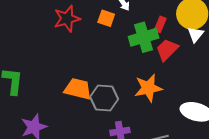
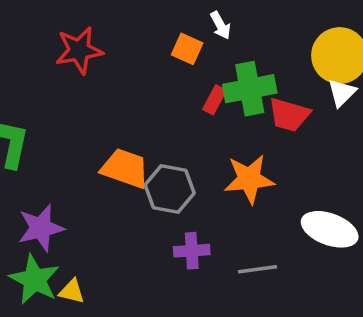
red star: (67, 19) -> (79, 50), moved
red rectangle: (160, 24) -> (214, 100), moved
red trapezoid: (167, 50) -> (289, 115), turned -125

